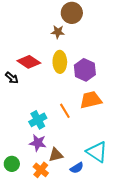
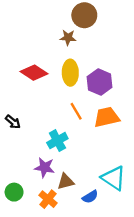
black arrow: (12, 78) -> (13, 122), moved
orange line: (65, 111) -> (76, 111), moved
cyan cross: (38, 120) -> (57, 141), moved

